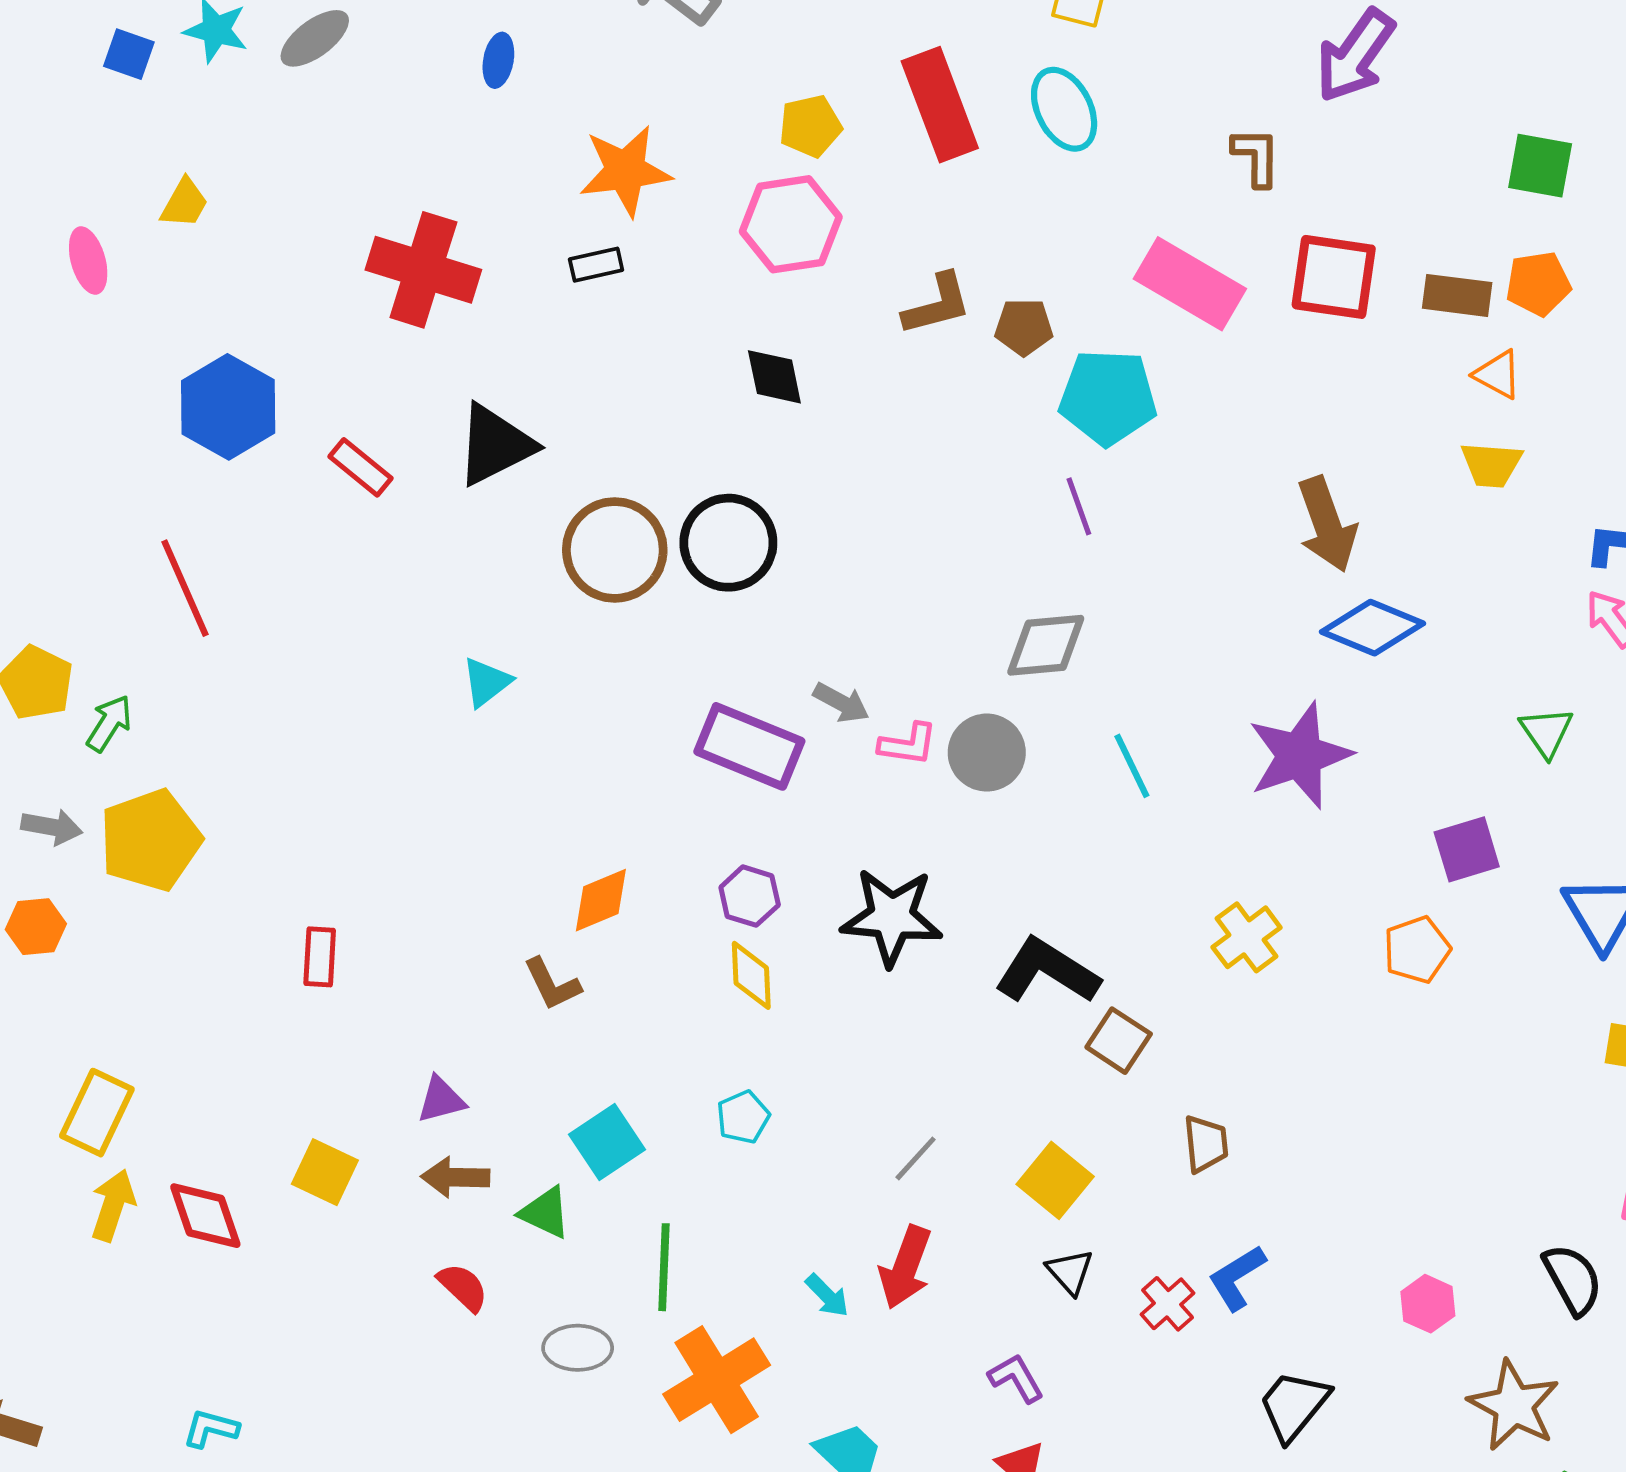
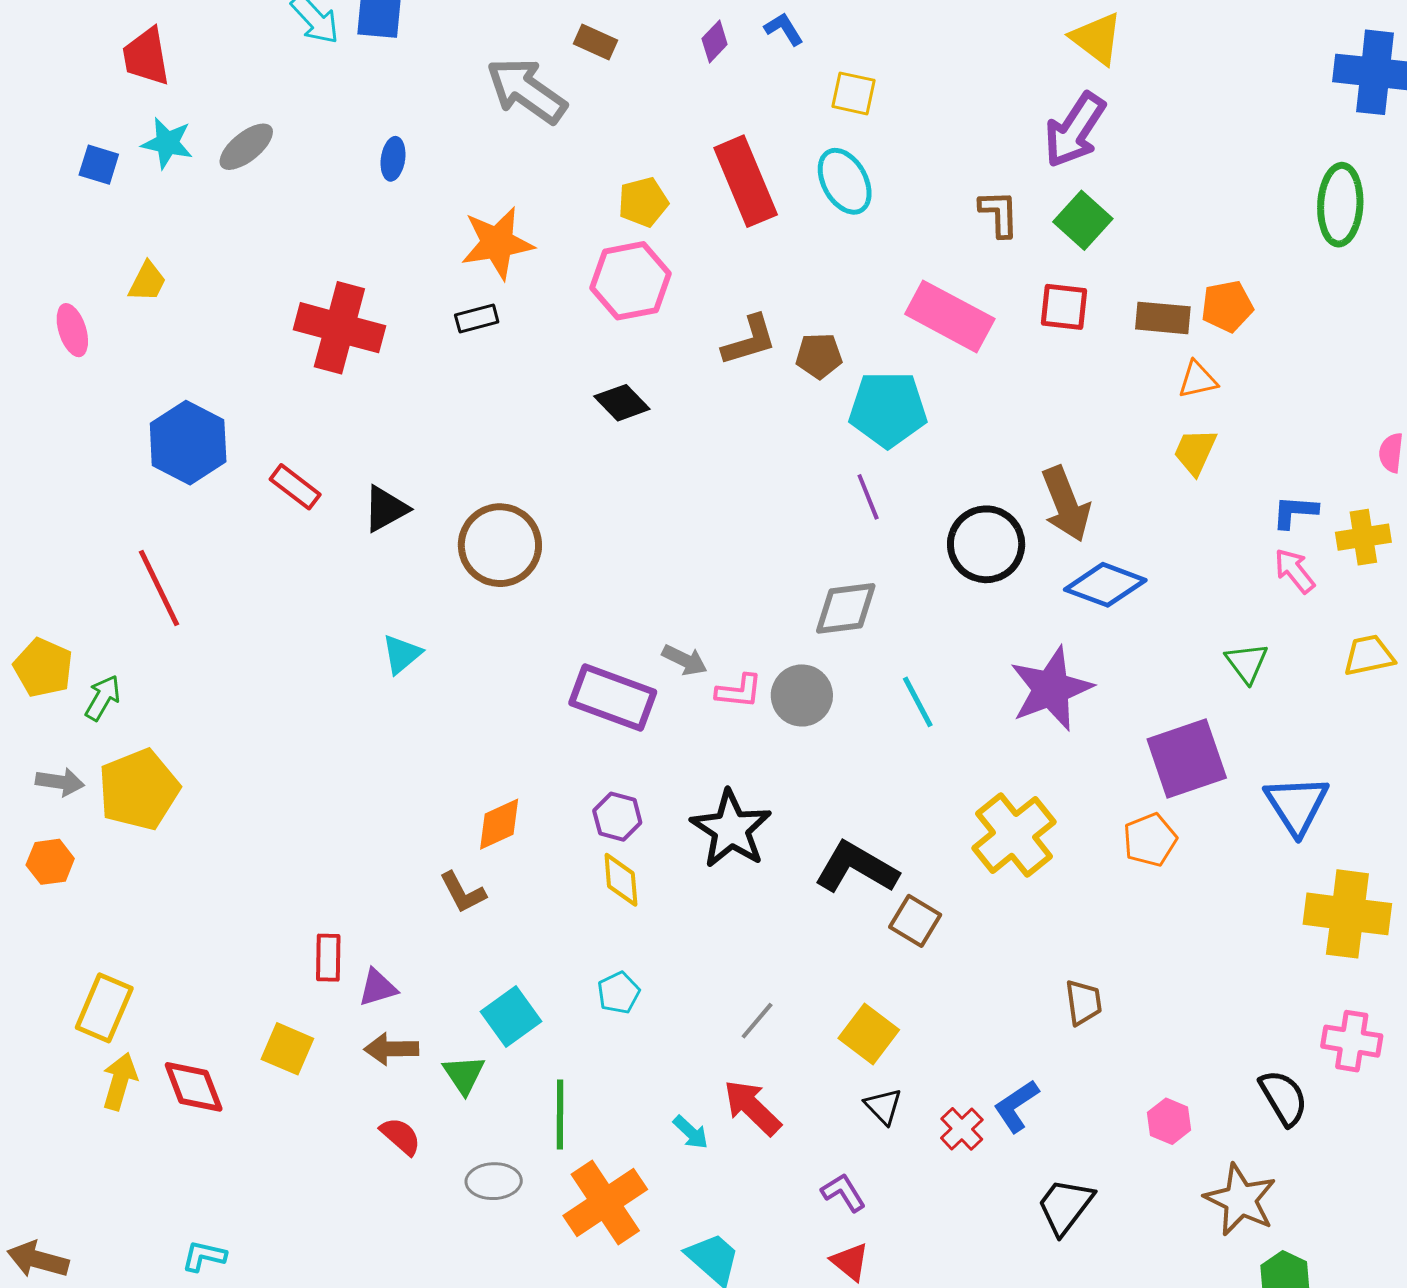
green square: (1540, 166) -> (1083, 220), moved, turned 34
red square: (1334, 277) -> (1064, 307), size x0.7
orange triangle: (1498, 374) -> (1198, 380), turned -39
black diamond: (774, 377) -> (622, 403), turned -30
black triangle: (495, 445) -> (386, 509), moved, size x0.7
yellow trapezoid: (1491, 465) -> (1195, 452), turned 112
black circle: (728, 543) -> (986, 544), moved
purple square: (1467, 849) -> (1187, 759), size x1.5
black star: (892, 917) -> (731, 829), turned 30
yellow cross: (1247, 937) -> (1014, 835), size x1.5
red rectangle: (320, 957) -> (328, 958), moved
brown trapezoid: (1206, 1144) -> (1083, 1002), moved
green triangle: (545, 1213) -> (464, 1074), turned 33
red arrow: (905, 1267) -> (752, 1108), turned 116

